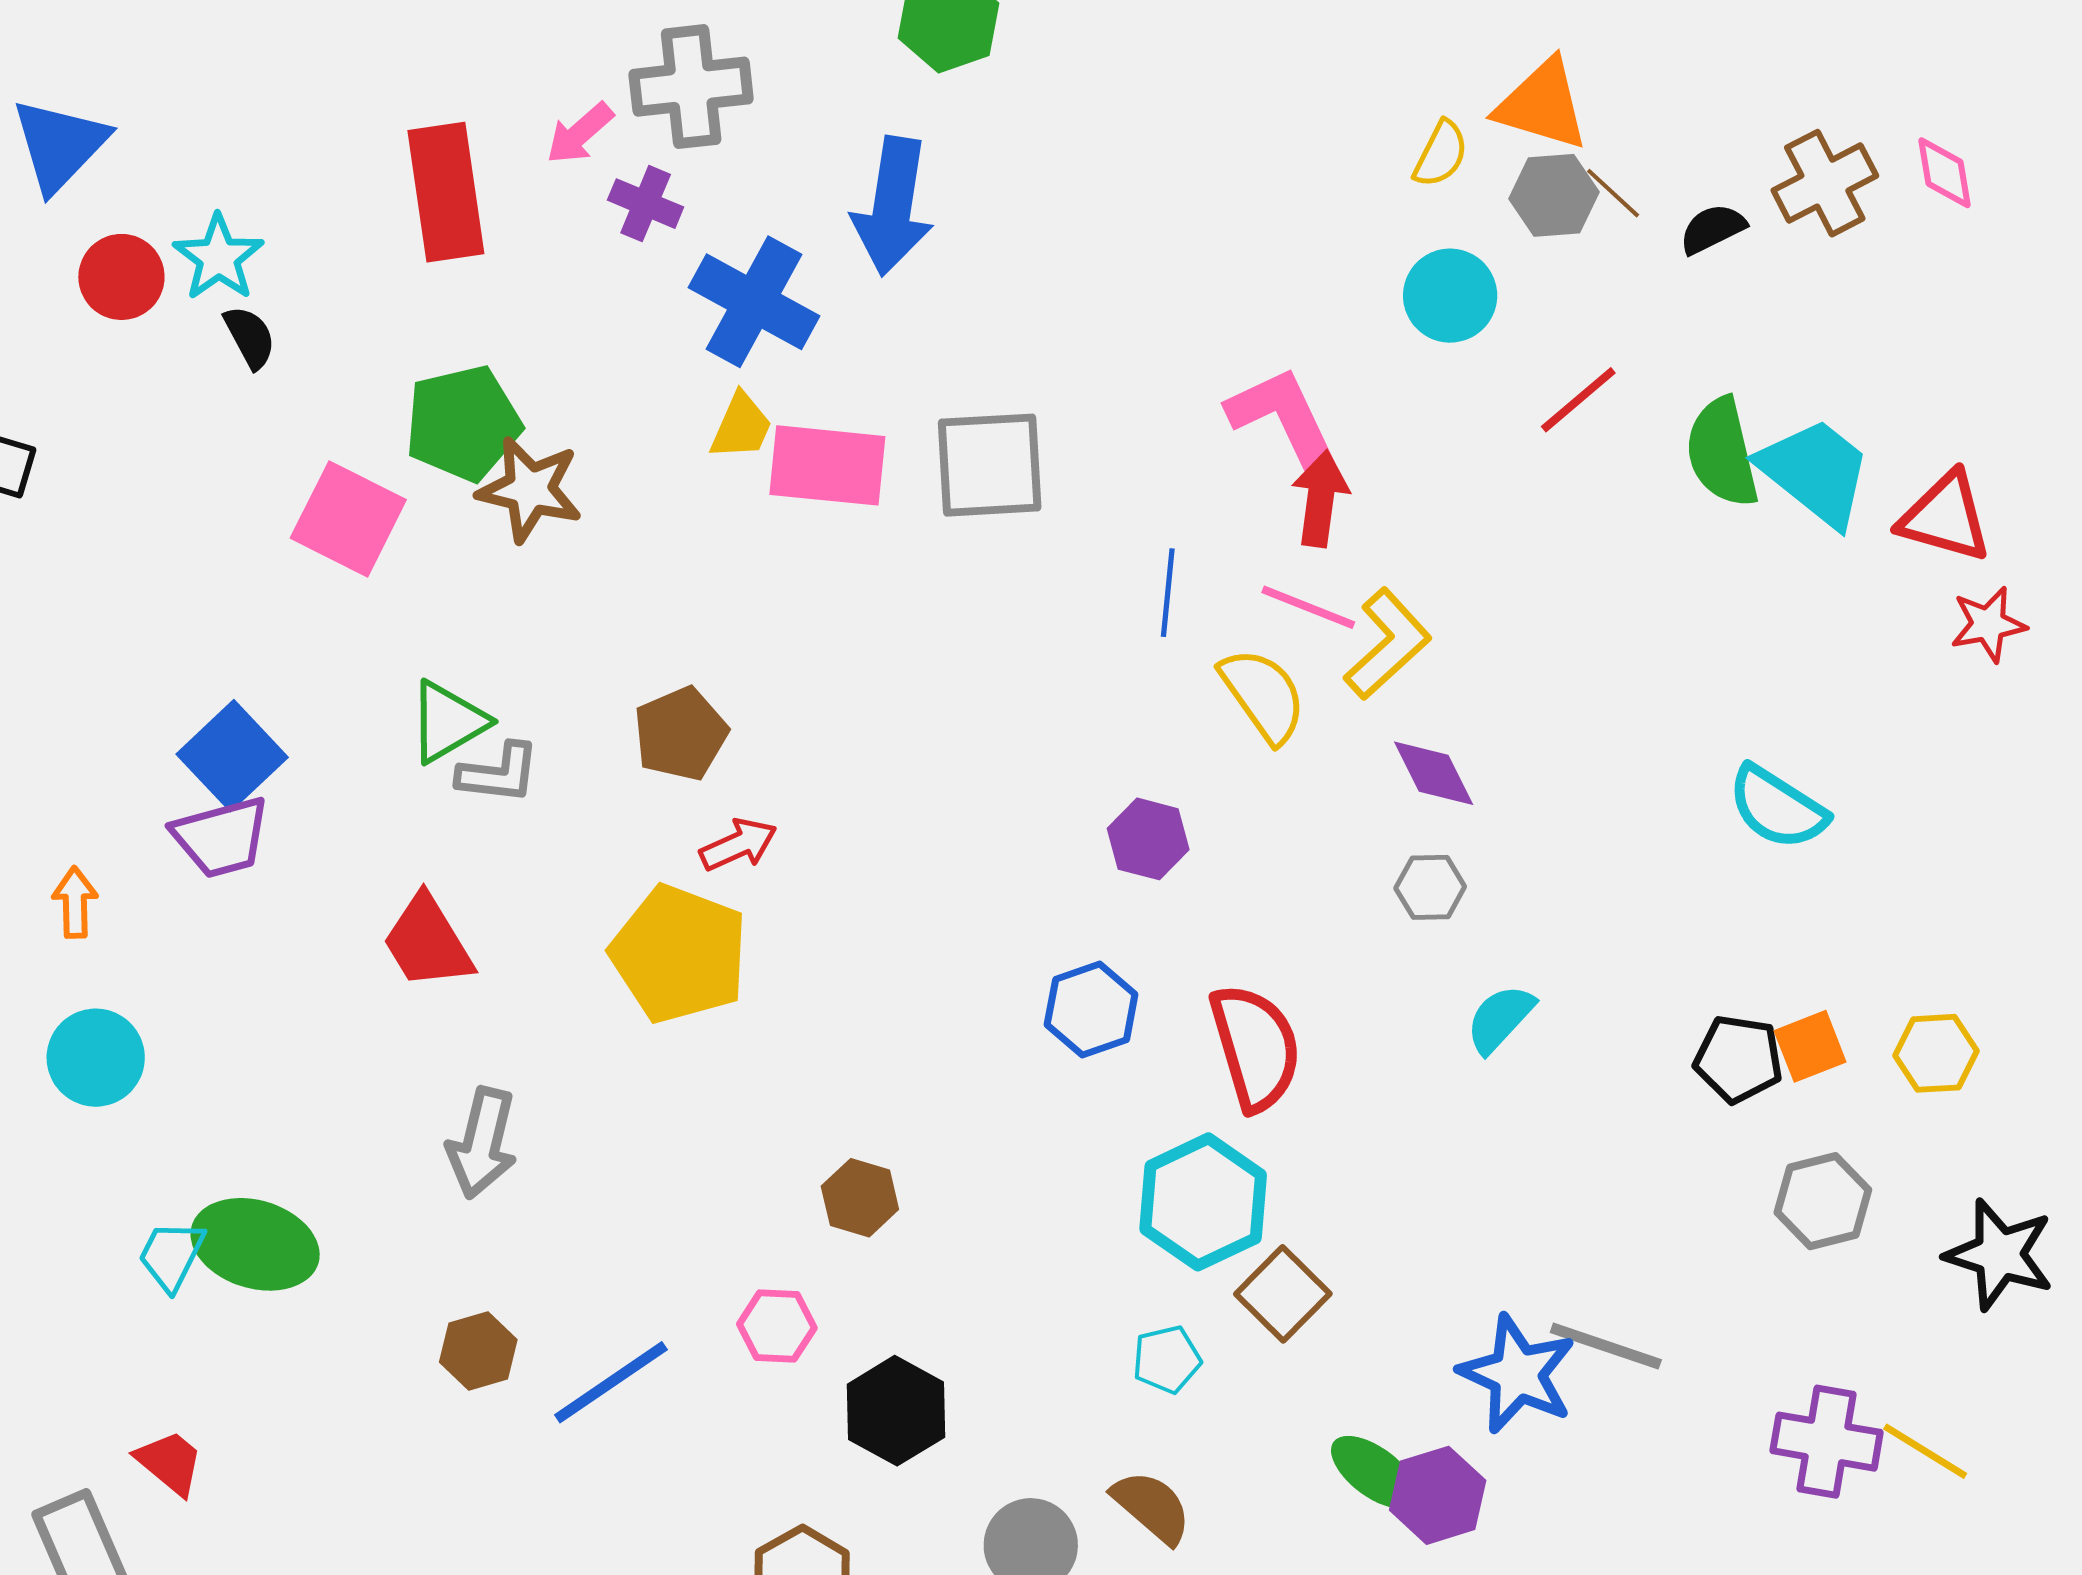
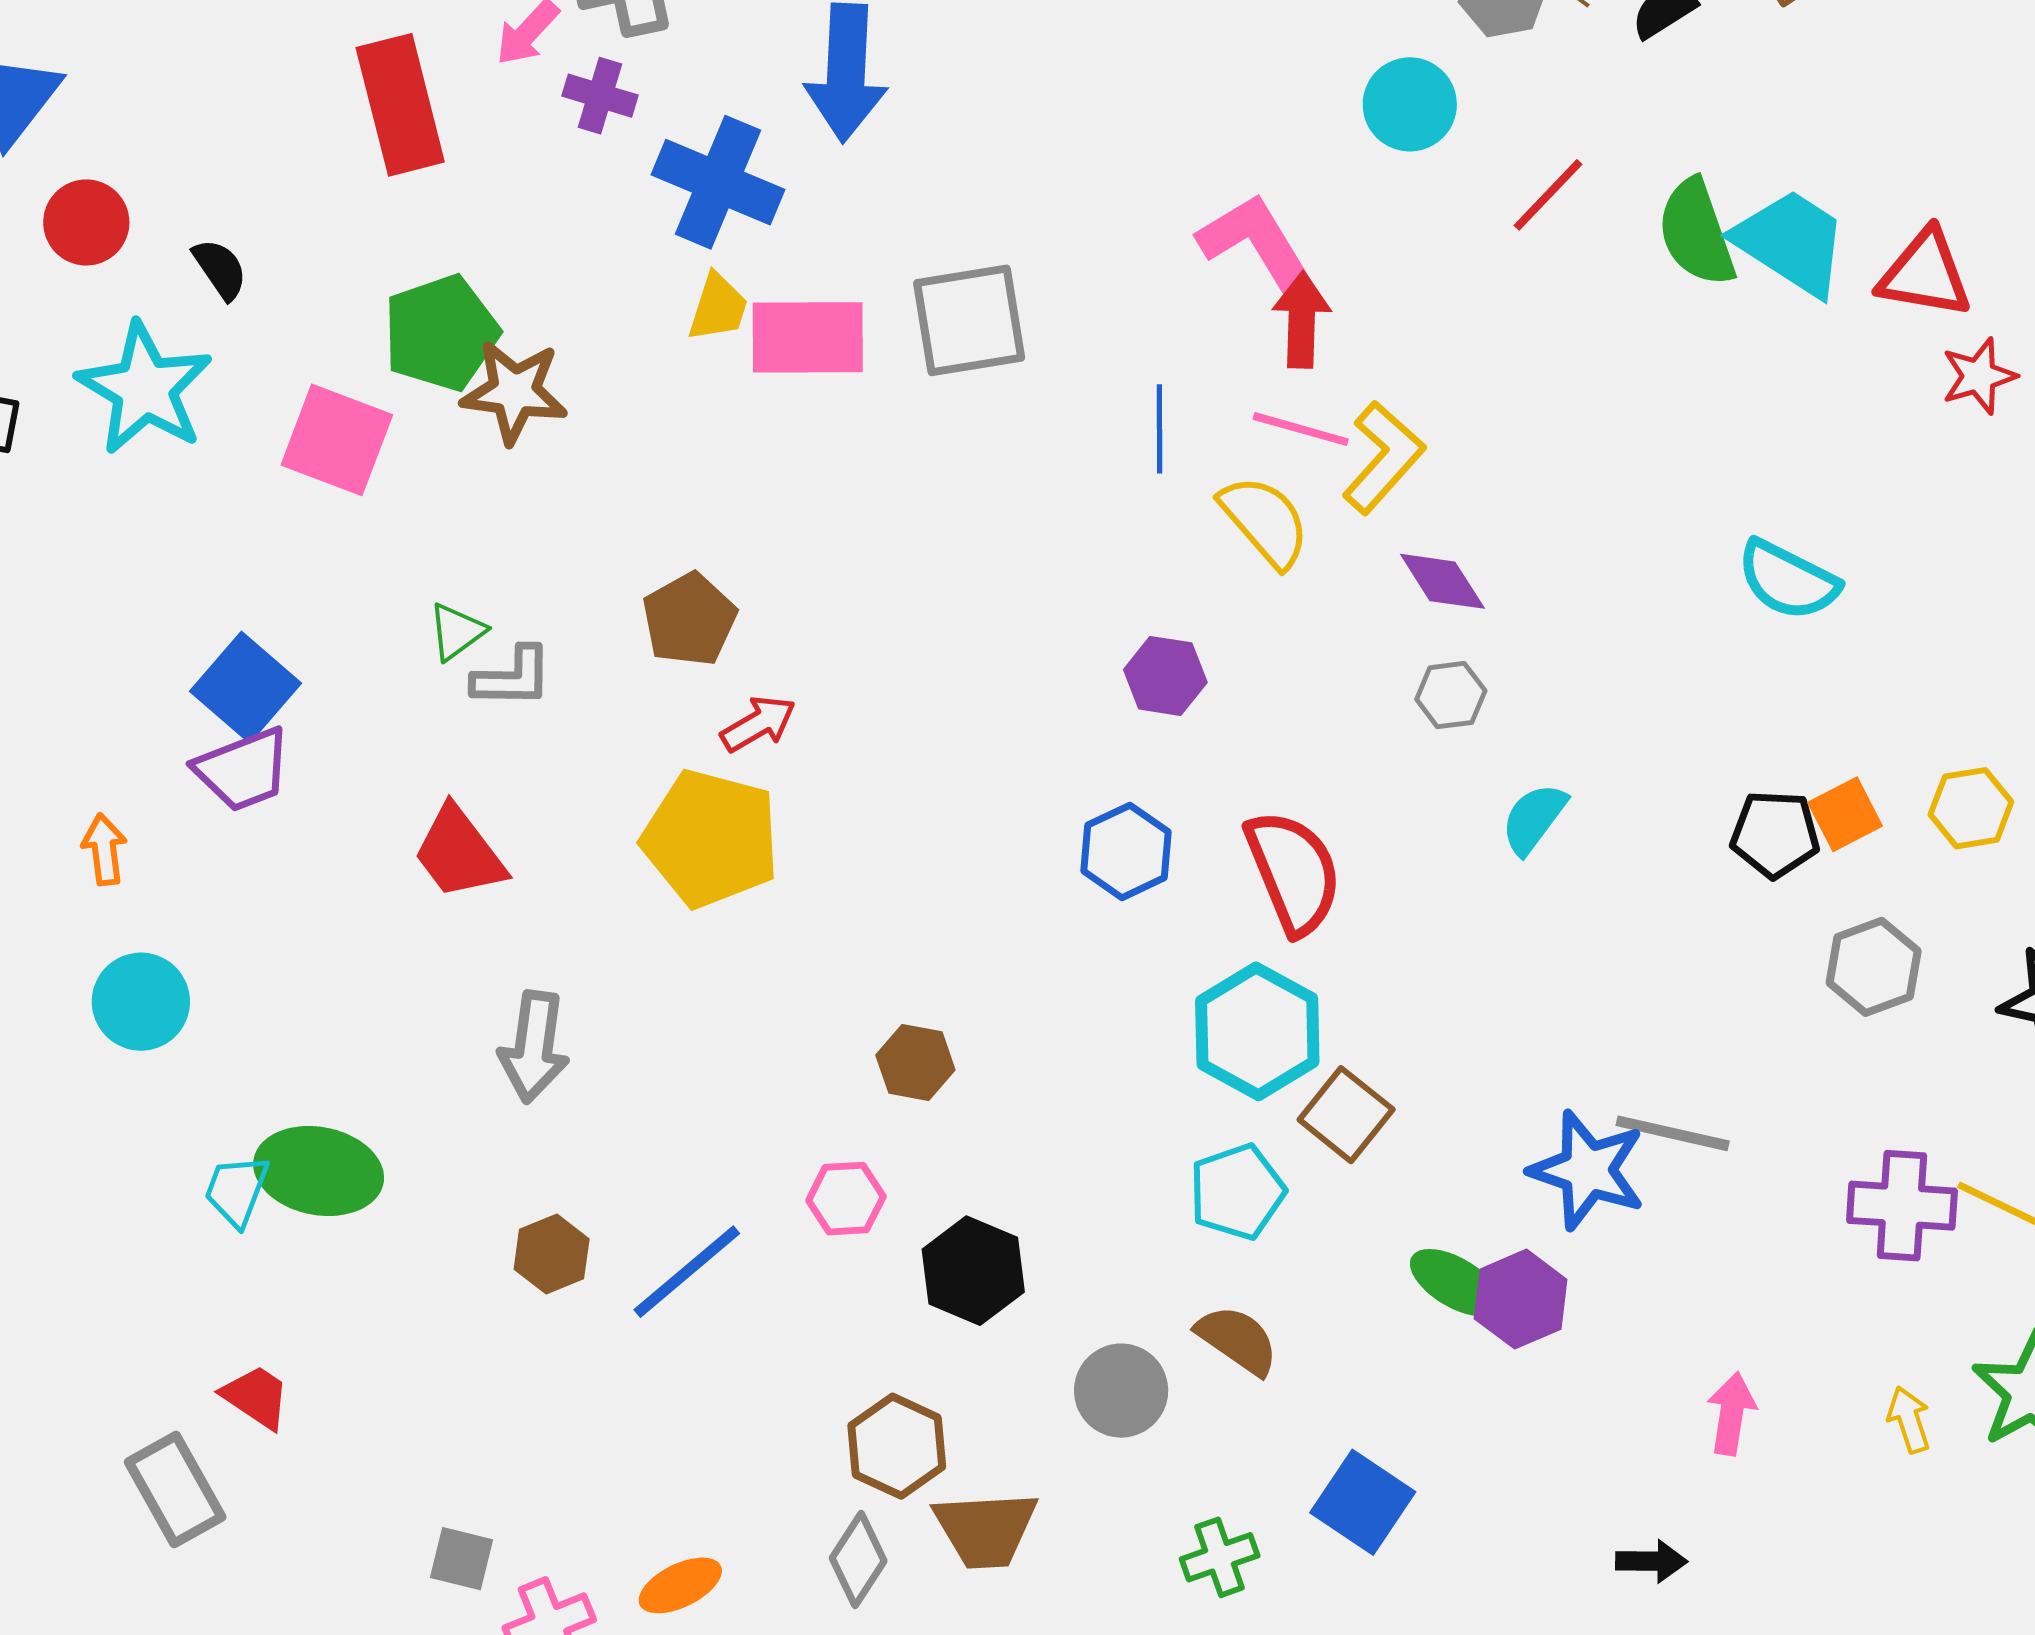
cyan star: (219, 258) -> (145, 388), moved, size x1.5
green triangle: (448, 722) -> (457, 631), size x0.7
cyan pentagon: (1167, 1359) -> (1237, 1192), size x1.4

